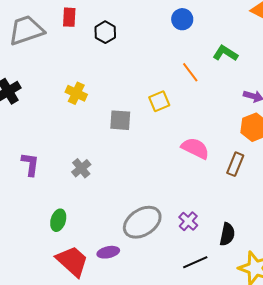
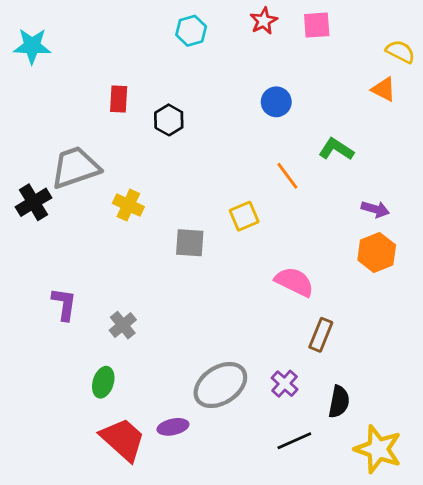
gray trapezoid: (26, 30) -> (75, 167), moved
brown rectangle: (235, 164) -> (321, 335), moved
gray cross: (81, 168) -> (123, 325), moved

